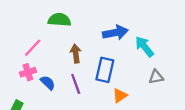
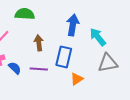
blue arrow: (115, 33) -> (73, 25), turned -70
gray triangle: (156, 77) -> (108, 63), size x1.5
purple line: (76, 84) -> (39, 69), turned -66

